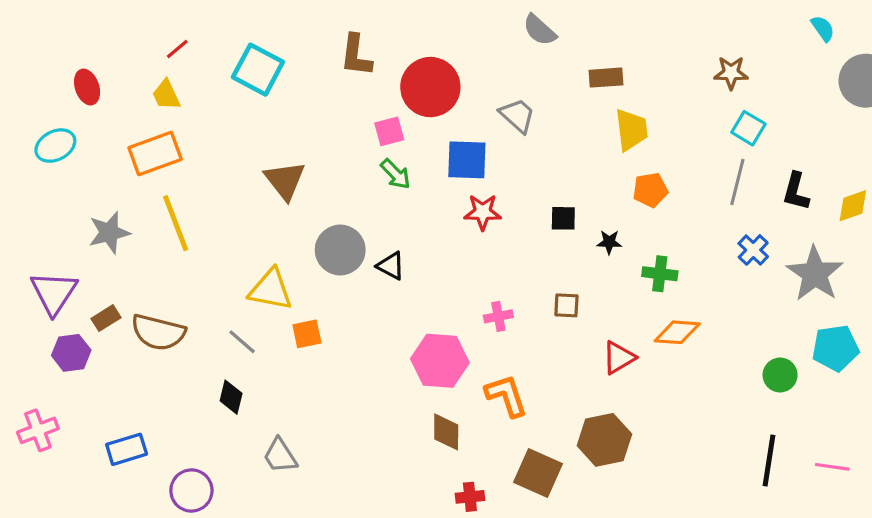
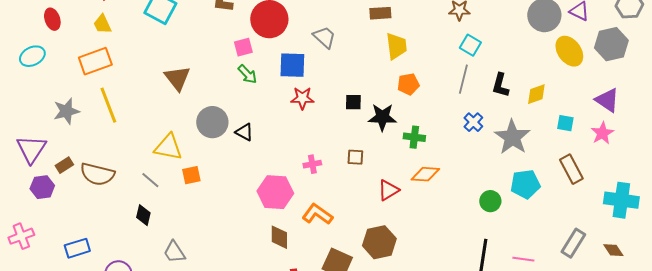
black star: (609, 242) -> (382, 117), size x1.8
orange L-shape: (506, 396) -> (317, 214), turned -36

